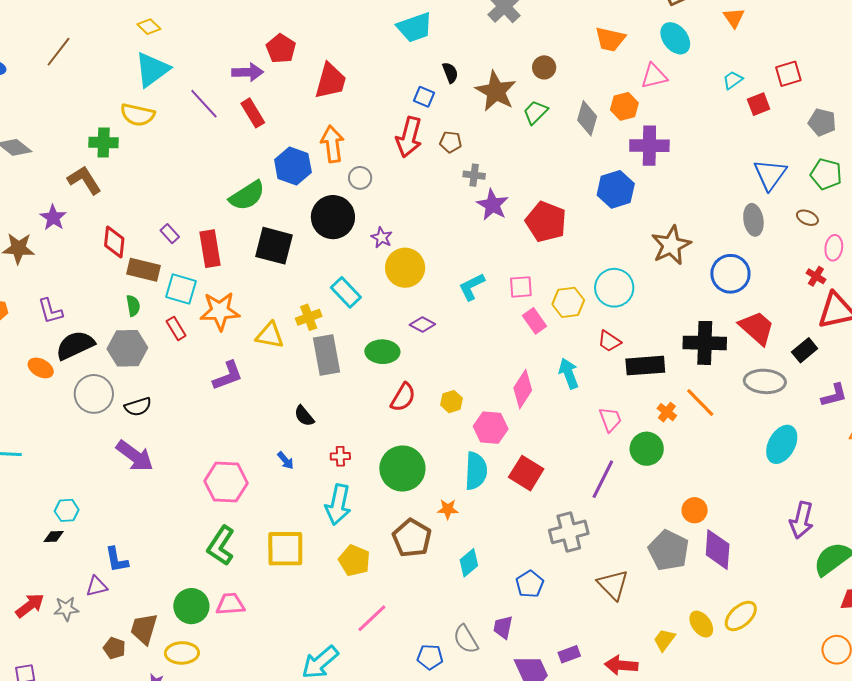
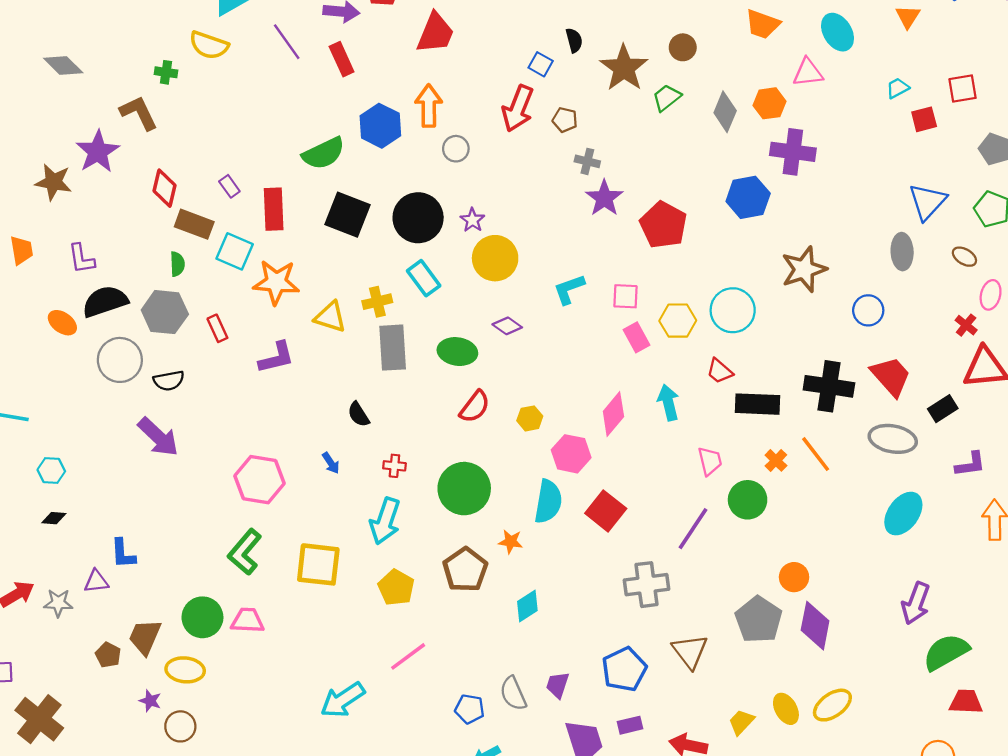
green cross: (104, 142) -> (166, 72), size x0.7
black circle: (333, 217) -> (418, 218), moved
purple star: (53, 218) -> (98, 152), size x1.4
blue circle: (730, 274) -> (868, 310), size x0.7
red rectangle: (176, 328) -> (217, 328), moved
cyan hexagon: (67, 510) -> (51, 471), moved
blue pentagon: (530, 584) -> (624, 669), moved, size x1.4

